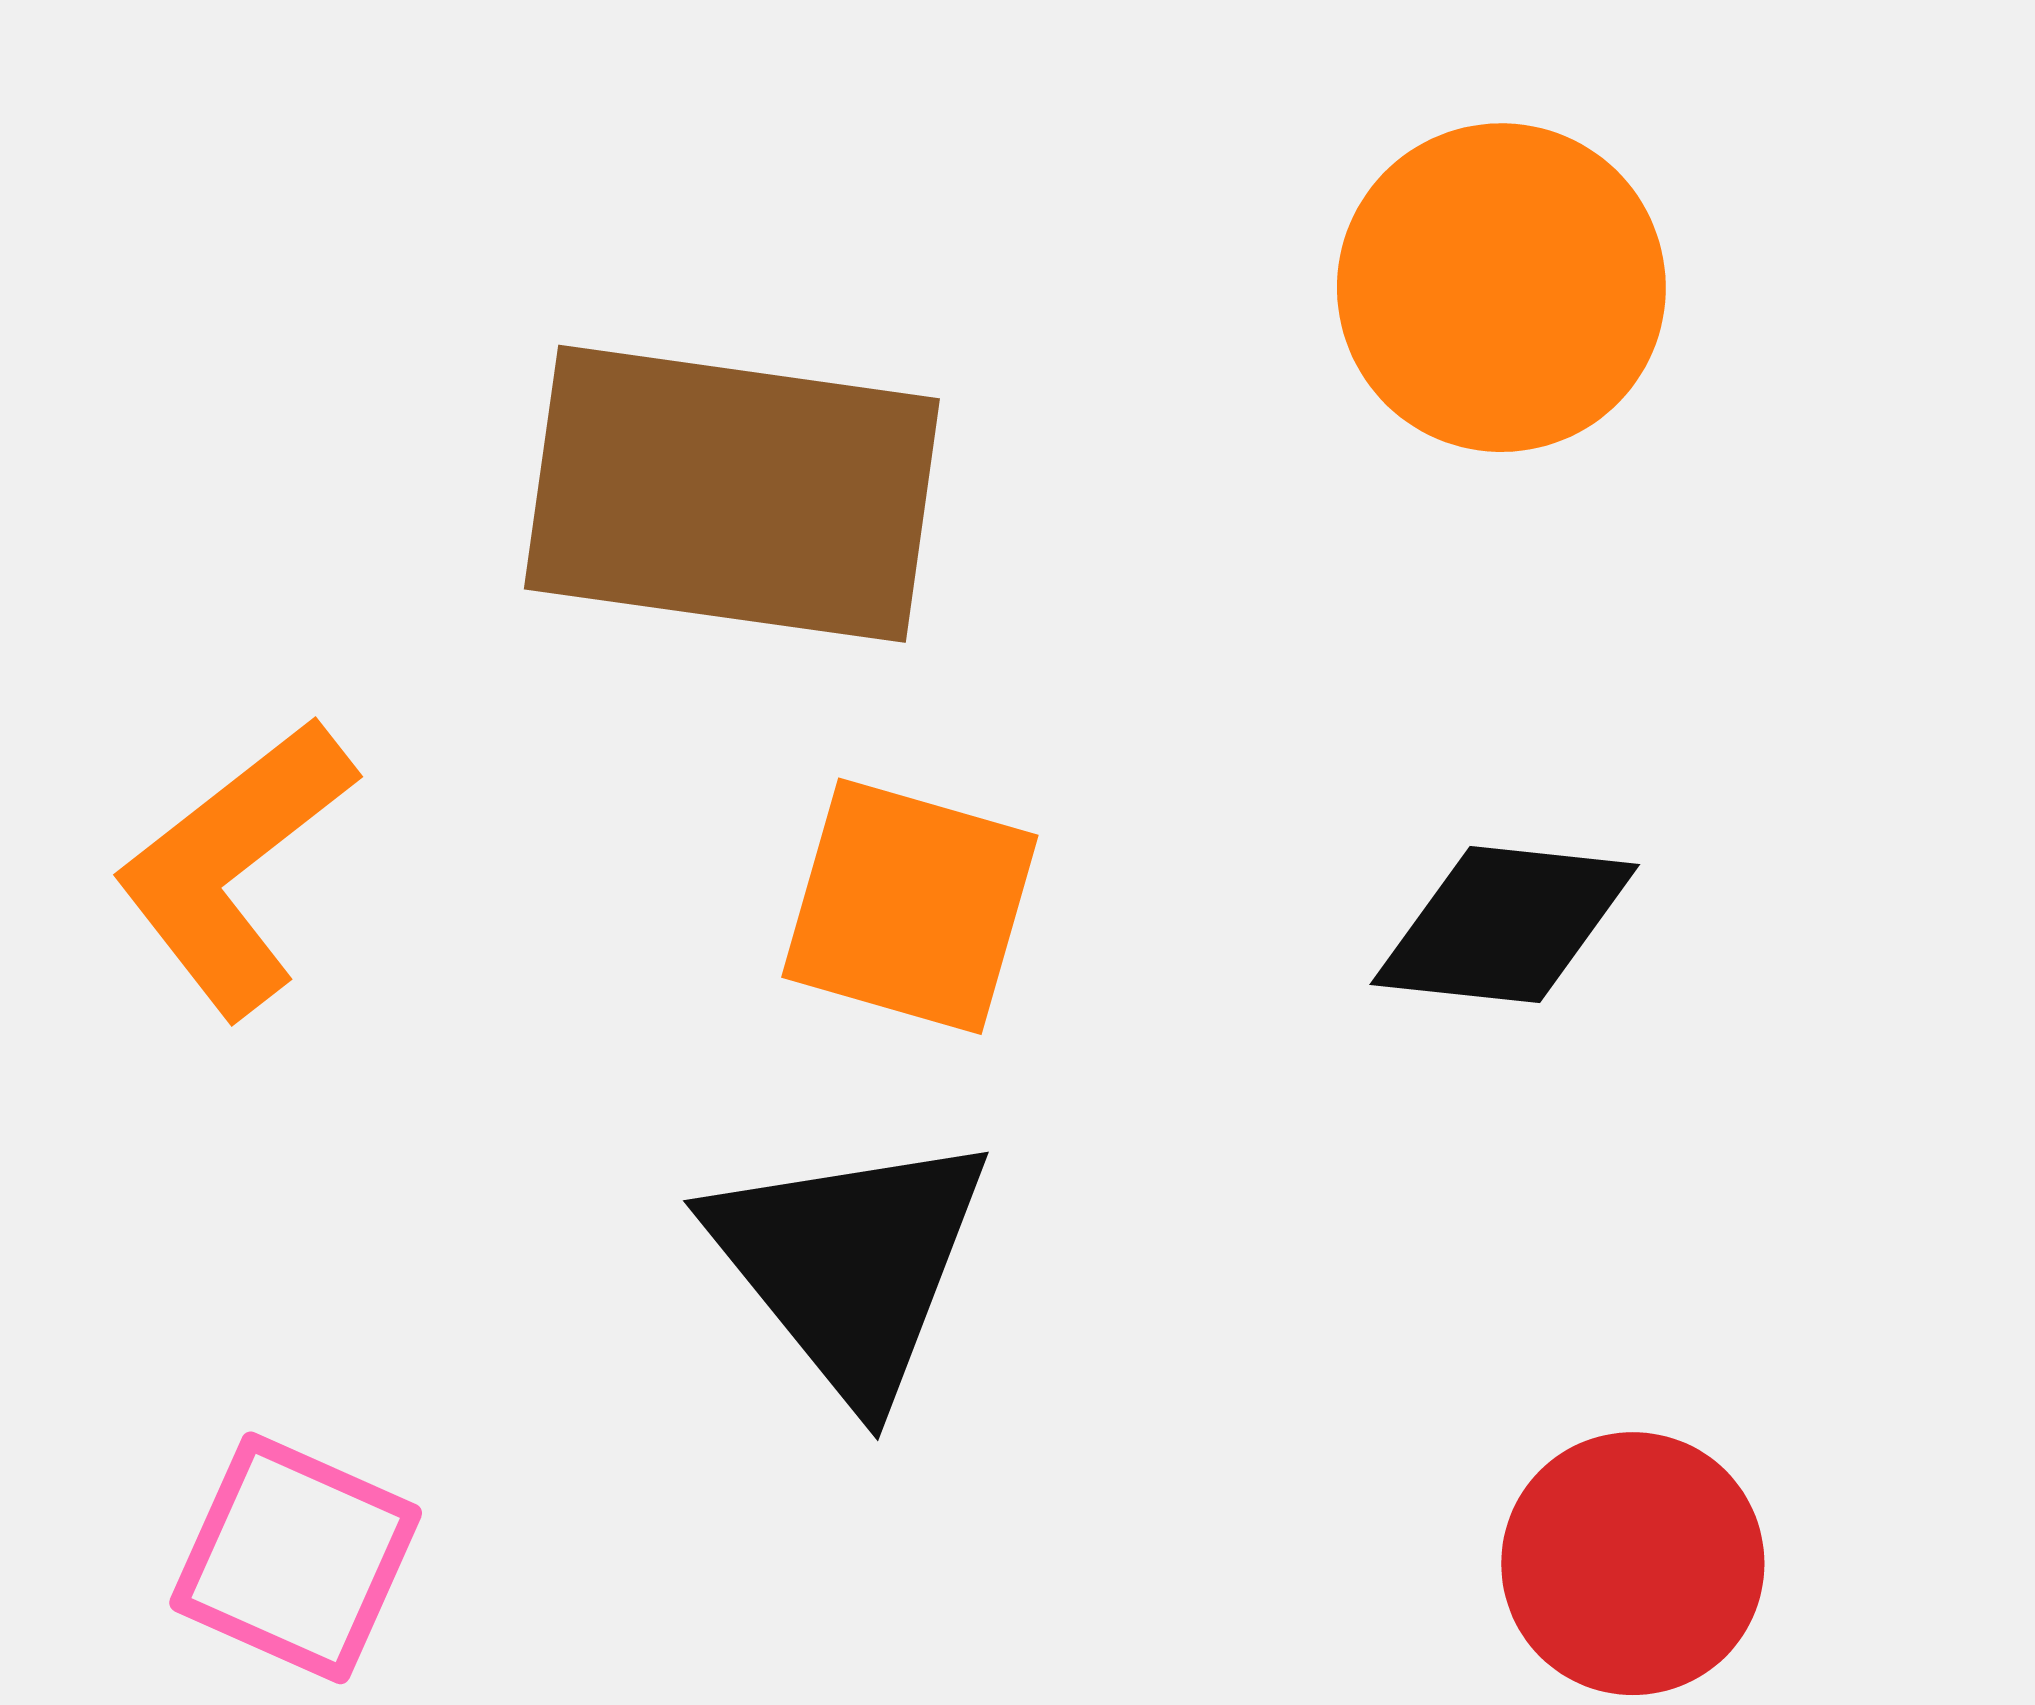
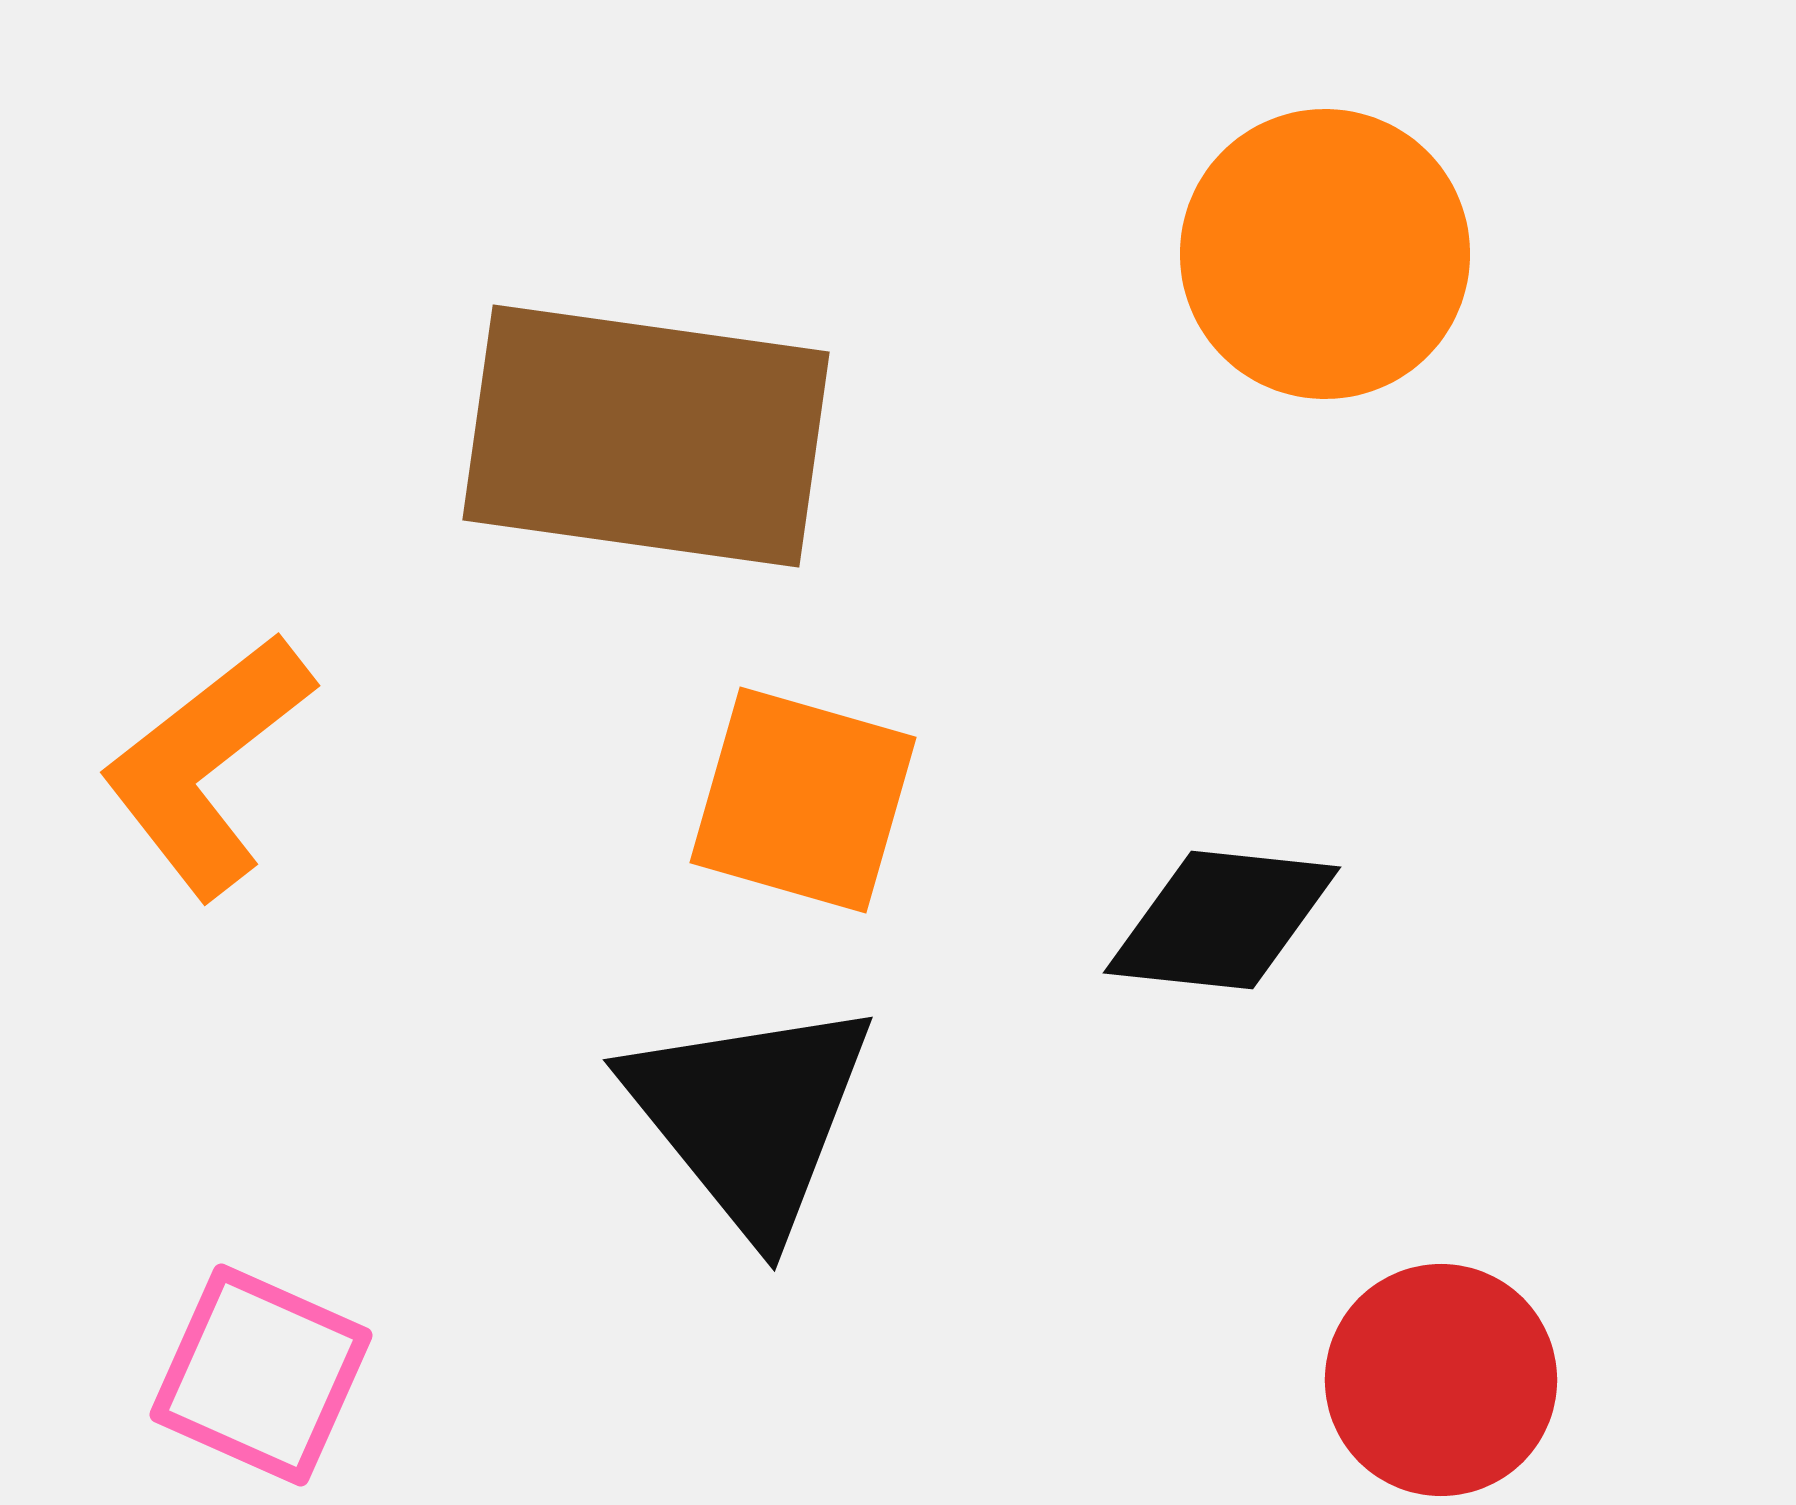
black diamond: (1505, 924) -> (1222, 920), moved

